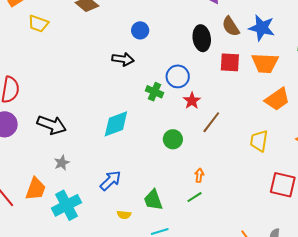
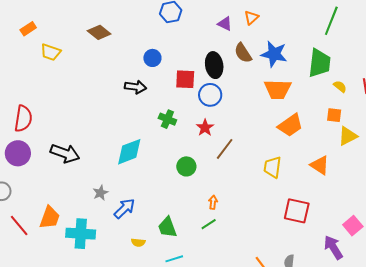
red square: (230, 62) -> (185, 79), moved
blue circle: (178, 76) -> (210, 95), moved
gray star: (62, 163) -> (100, 193), moved
cyan cross: (67, 205) -> (81, 234), turned 32

